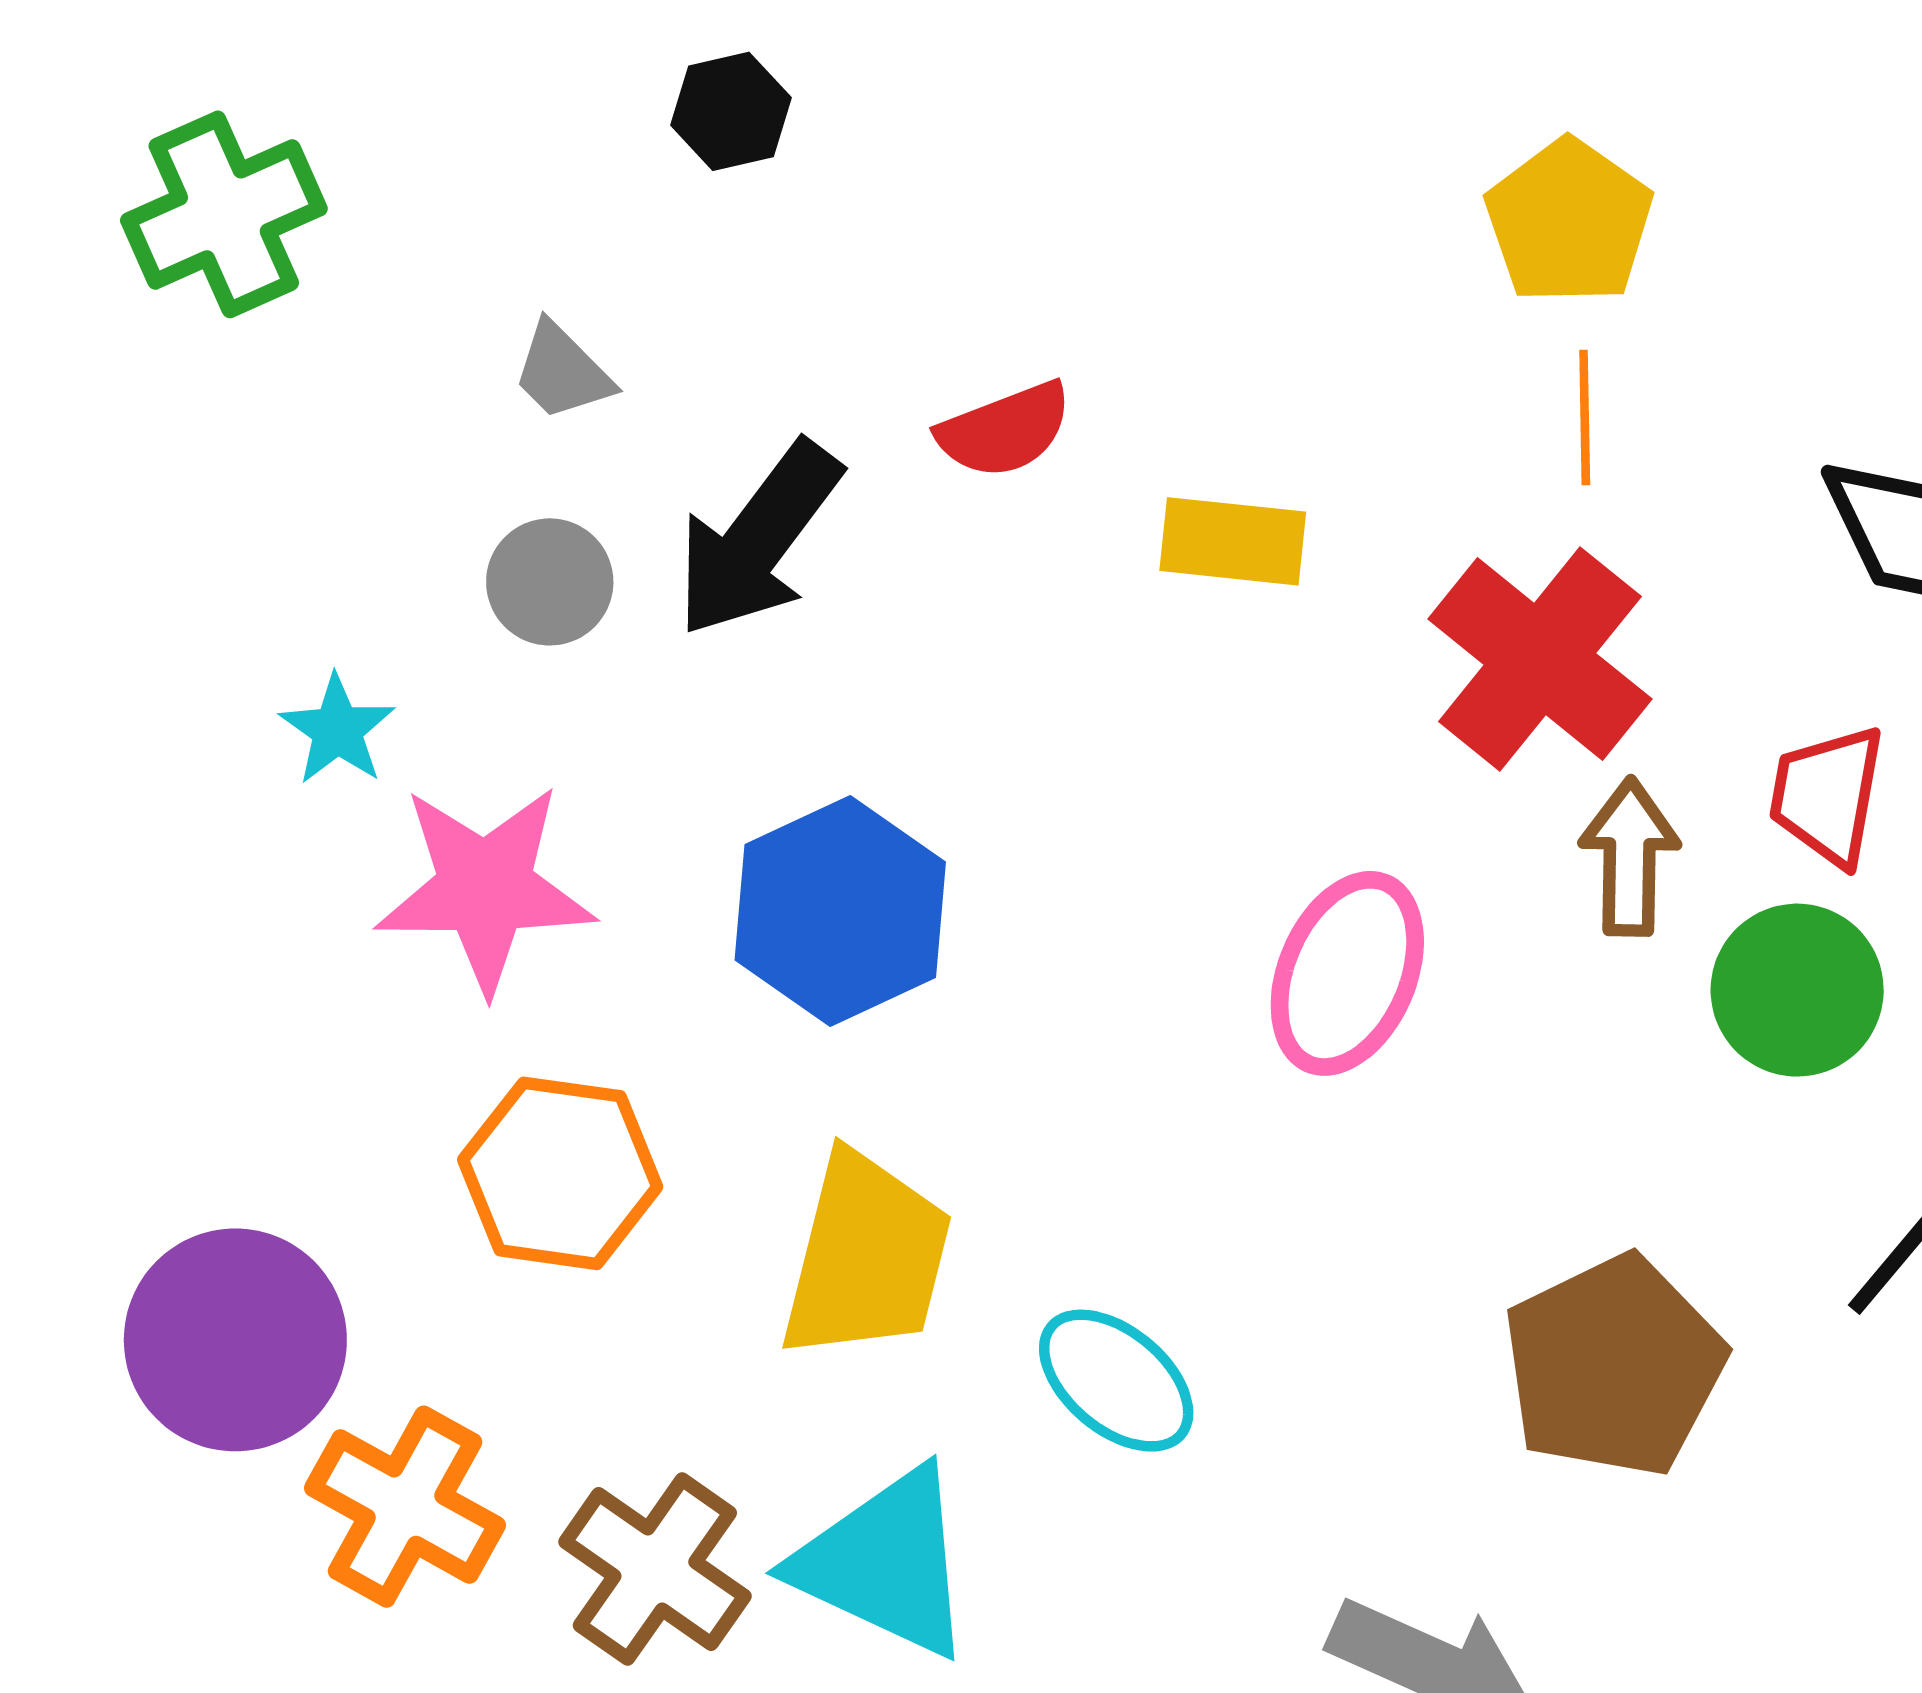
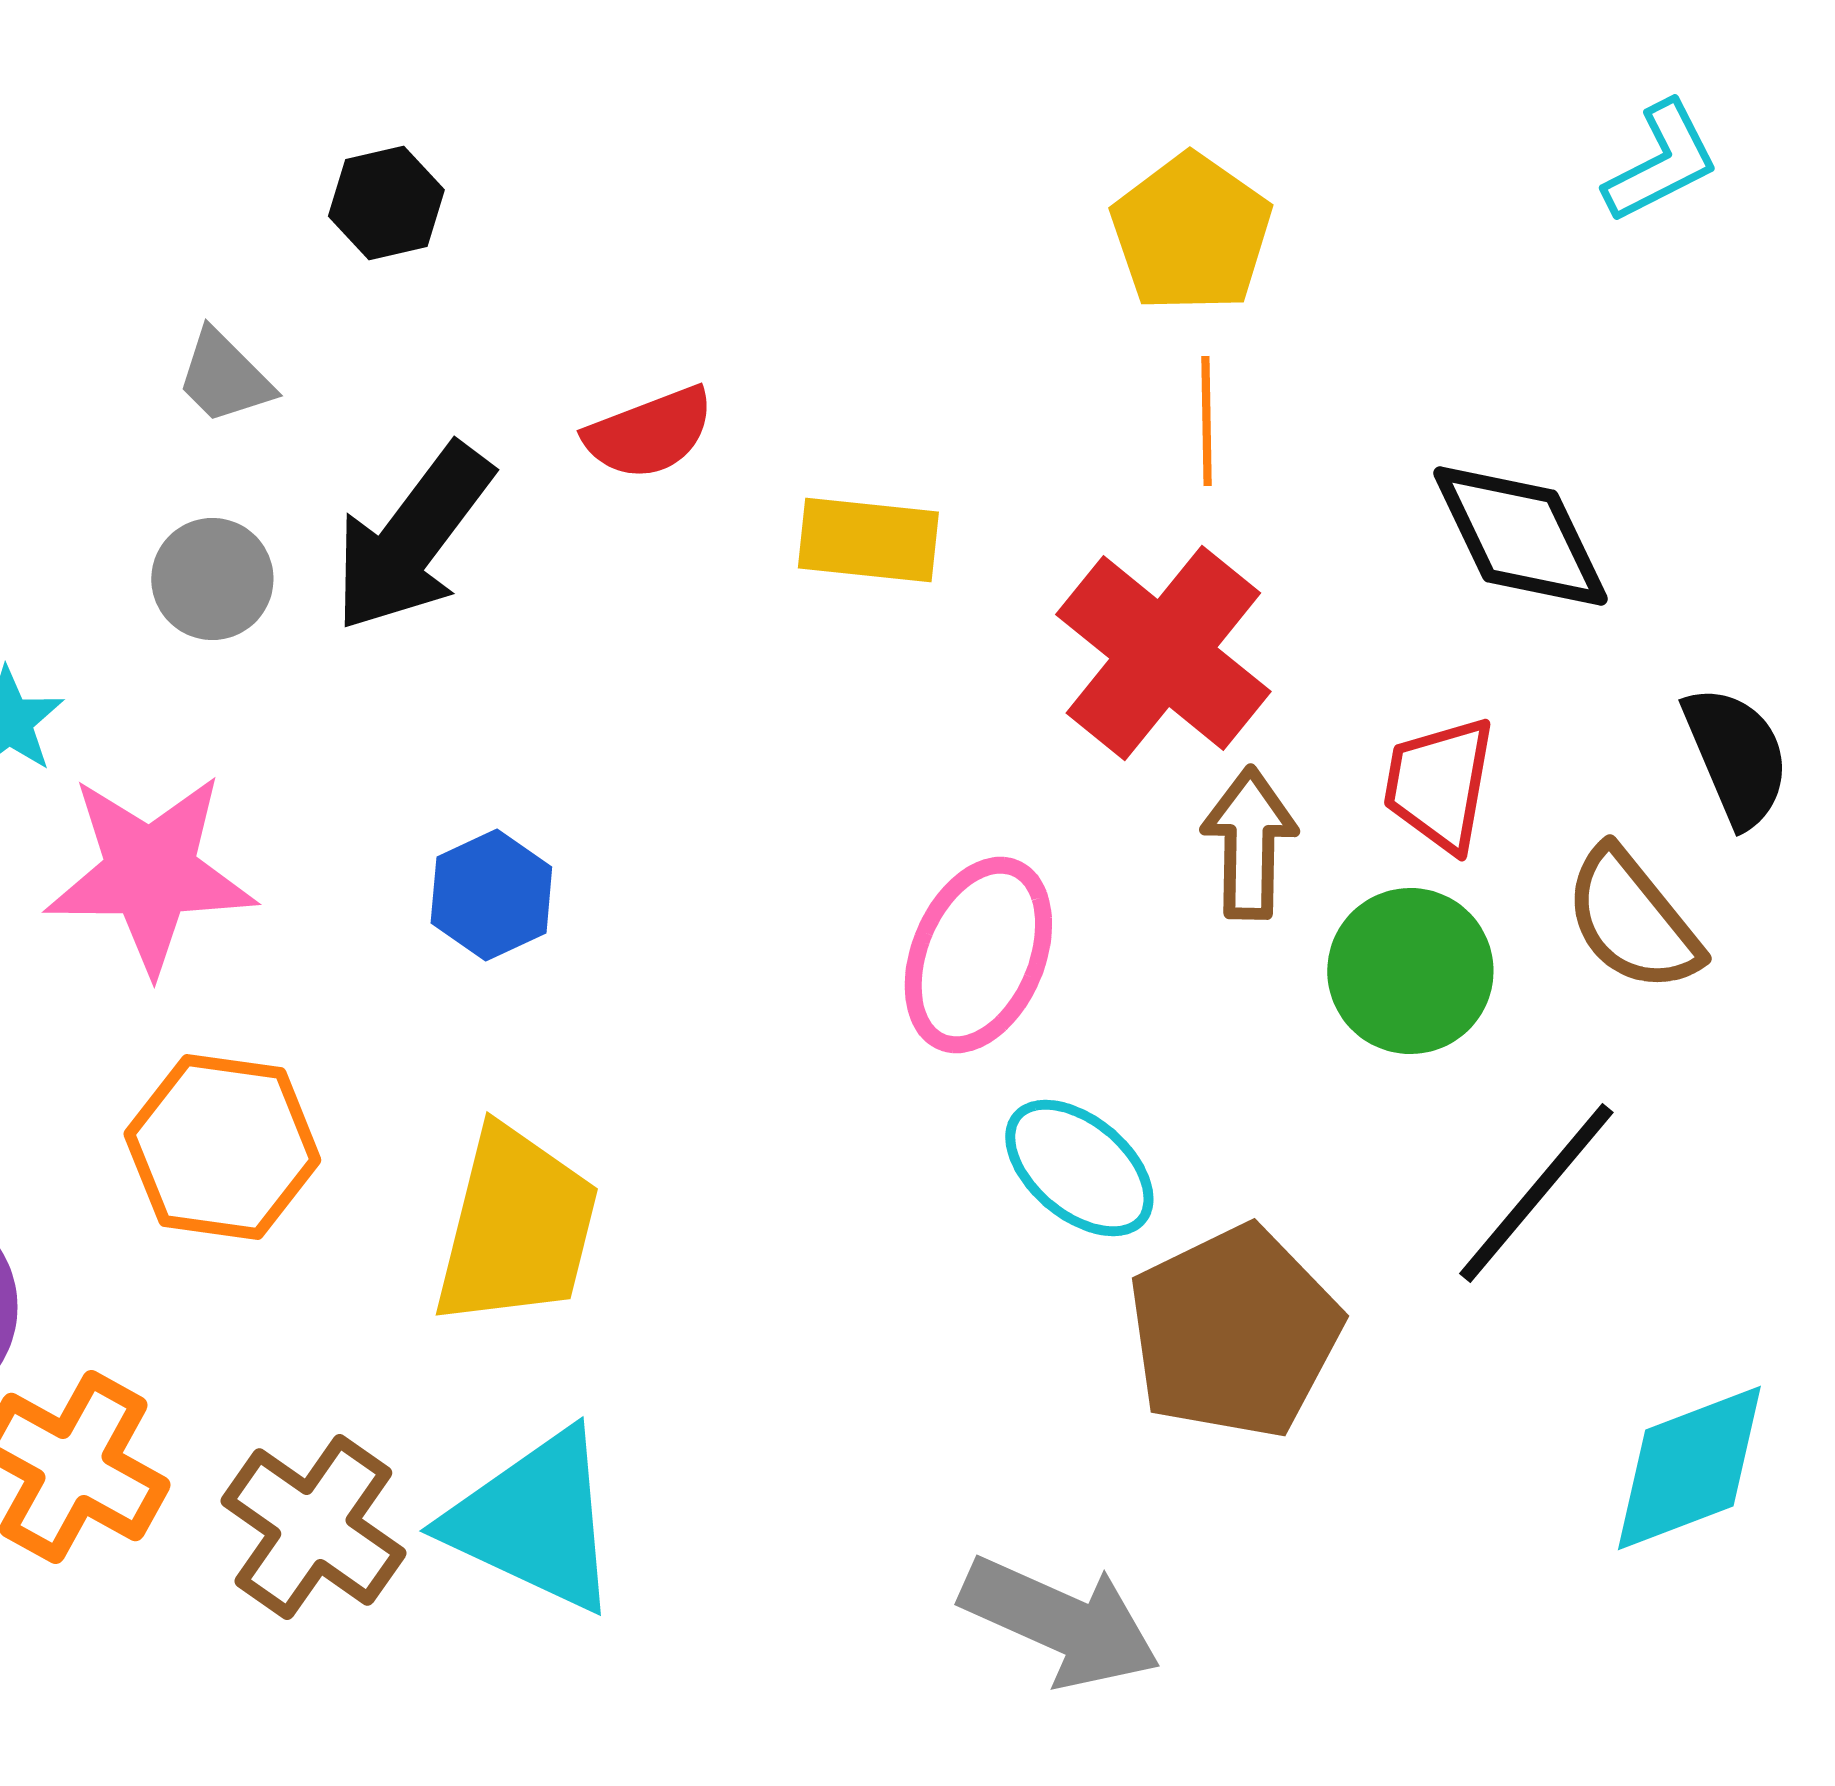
black hexagon: (731, 111) -> (386, 203), moved
blue hexagon: (840, 911) -> (491, 895), size x0.6
cyan ellipse: (1116, 1381) -> (1079, 1168), moved

